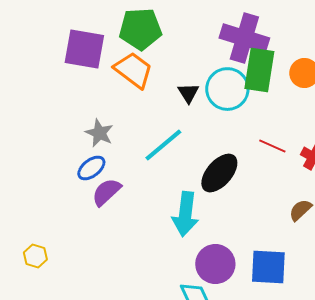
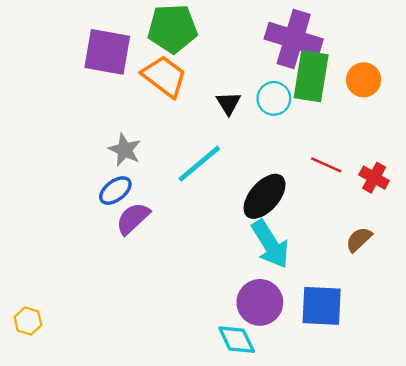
cyan circle: (227, 89) -> (274, 98), size x0.7
cyan arrow: (185, 214) -> (270, 244), moved, turned -39
yellow hexagon: (35, 256) -> (28, 321), moved

